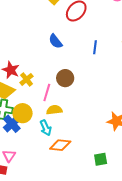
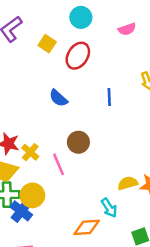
pink line: (47, 93) -> (58, 164), turned -30
yellow semicircle: (54, 110) -> (128, 183), moved
cyan arrow: (46, 128) -> (109, 208), moved

